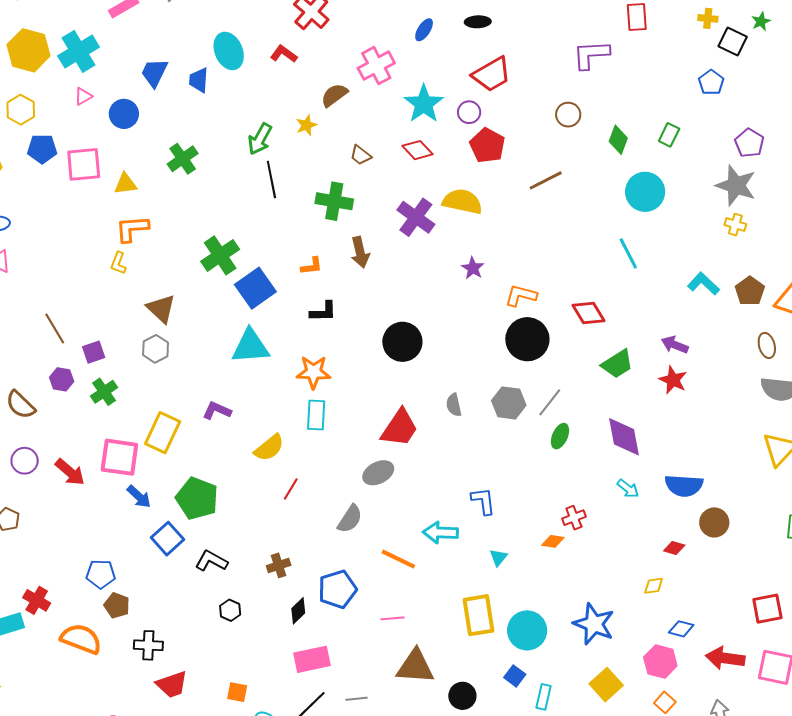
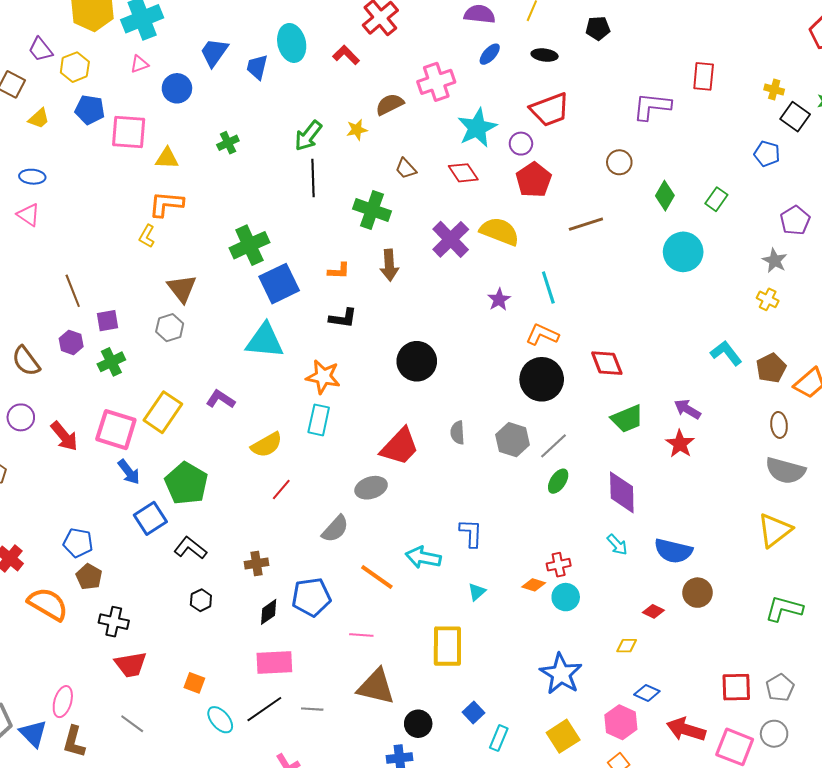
blue pentagon: (711, 82) -> (767, 154), turned -30
green cross: (183, 159) -> (228, 143), size x0.7
gray star: (736, 185) -> (775, 261), size x0.6
cyan line: (628, 253) -> (548, 288), moved
cyan circle: (527, 630) -> (566, 597), moved, size x0.7

